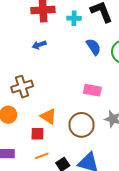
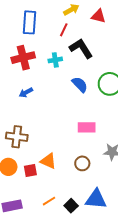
brown cross: (22, 87) -> (17, 137), turned 35
brown circle: (81, 125) -> (82, 163), size x0.6
red square: (37, 134) -> (30, 170), moved

